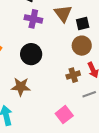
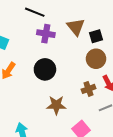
brown star: (21, 87) -> (56, 105), moved

